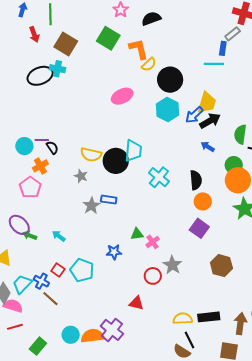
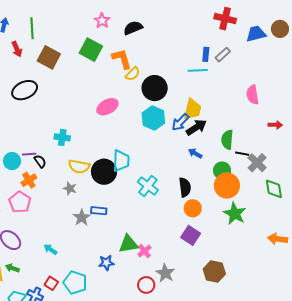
gray rectangle: (233, 34) -> (223, 55), moved
cyan cross: (57, 69) -> (62, 137), moved
green triangle: (137, 234) -> (128, 244), size x1.5
green arrow: (30, 235) -> (12, 268), moved

